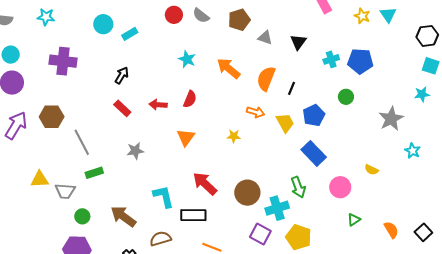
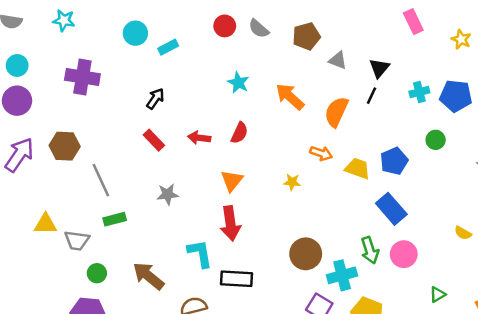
black line: (292, 88) -> (372, 96), moved
yellow trapezoid: (285, 123) -> (358, 169), turned -45
red arrow: (205, 184) -> (230, 223), moved, turned -144
pink circle: (340, 187) -> (404, 254), moved

